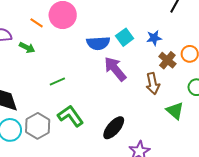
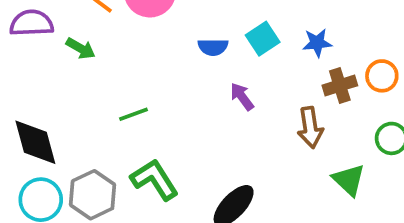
blue semicircle: (98, 43) -> (213, 47), size x0.7
brown cross: (167, 60) -> (340, 85), turned 30
purple arrow: (115, 69) -> (242, 97), size x0.6

